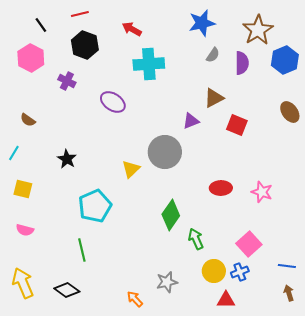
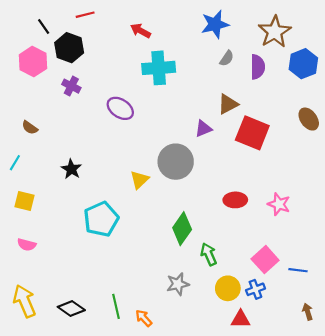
black hexagon: (85, 45) -> (69, 48), moved
red square: (237, 125) -> (252, 133), size x1.5
green line: (82, 250) -> (116, 306), moved
blue line: (287, 266) -> (298, 270), moved
gray star: (167, 282) -> (178, 284), moved

